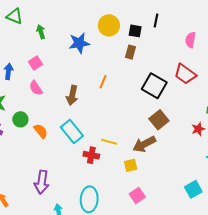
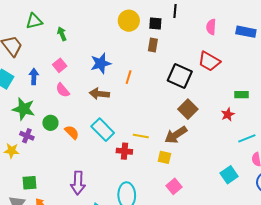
green triangle: (14, 16) -> (34, 21), turned -30
blue star: (79, 43) -> (101, 63), moved
brown arrow: (72, 95) -> (99, 94), turned 90
yellow square: (131, 165) -> (164, 157), turned 32

